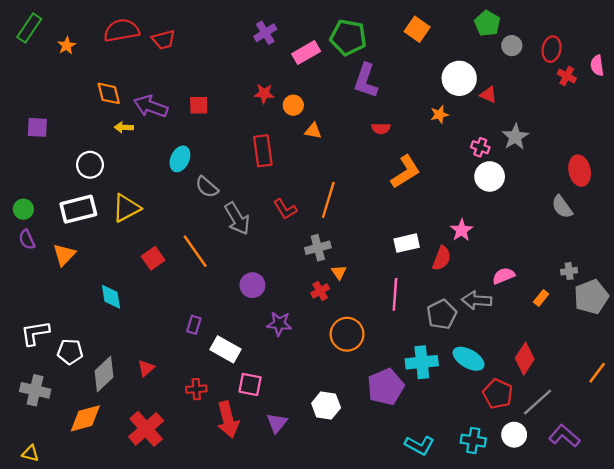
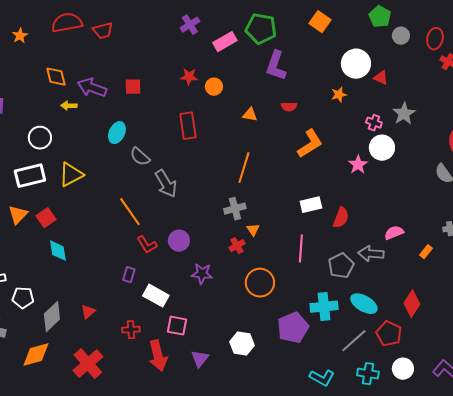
orange triangle: (313, 131) -> (250, 115), moved
red L-shape: (285, 209) -> (147, 245), moved
pink star: (462, 230) -> (358, 165), moved
red square: (153, 258) -> (46, 218), moved
gray line: (538, 402) -> (354, 341), moved

